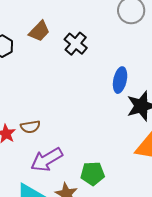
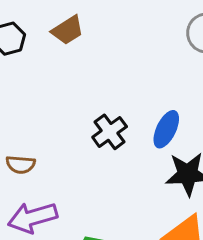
black cross: (76, 44) -> (110, 132), moved

